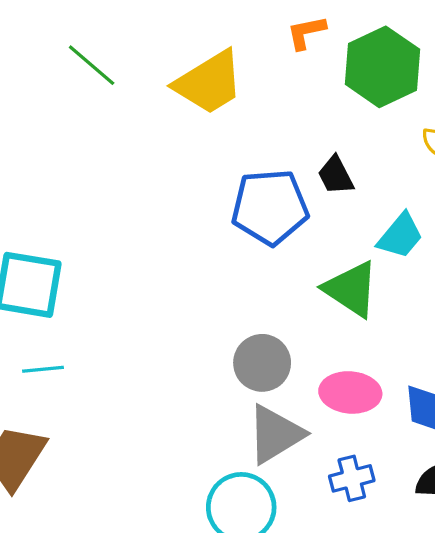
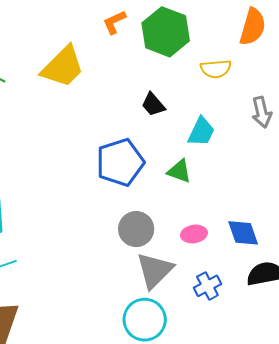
blue pentagon: (270, 207) -> (120, 162), moved
green triangle: (351, 289) -> (179, 171), size x0.7
pink ellipse: (350, 392) -> (194, 234), size x0.7

